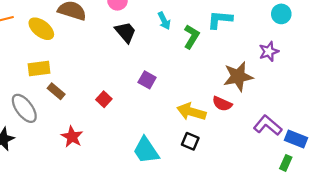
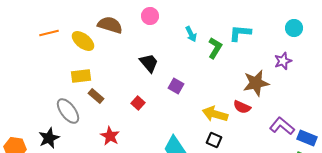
black trapezoid: (125, 32) -> (149, 63), moved

